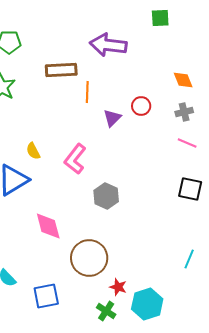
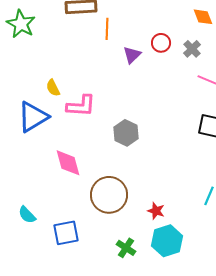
gray cross: (184, 112) -> (192, 49), moved, turned -30
pink L-shape: (75, 159) -> (81, 106), moved, turned -124
red star: (118, 287) -> (156, 211), moved

